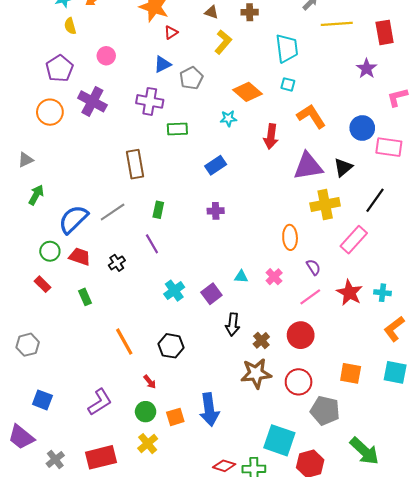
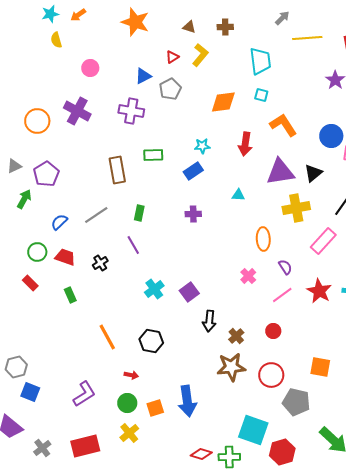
red triangle: (171, 32) -> (172, 57), moved
purple pentagon: (59, 69) -> (46, 174), moved
orange diamond: (248, 92) -> (223, 102), turned -48
cyan star: (228, 118) -> (202, 146), moved
green rectangle: (177, 129) -> (153, 155), moved
blue semicircle: (73, 219) -> (59, 222), size x0.6
cyan triangle: (241, 277) -> (238, 195), moved
red circle: (301, 335) -> (273, 331), size x0.6
gray hexagon: (28, 345) -> (16, 367), moved
red arrow: (150, 382) -> (131, 375), turned -40

